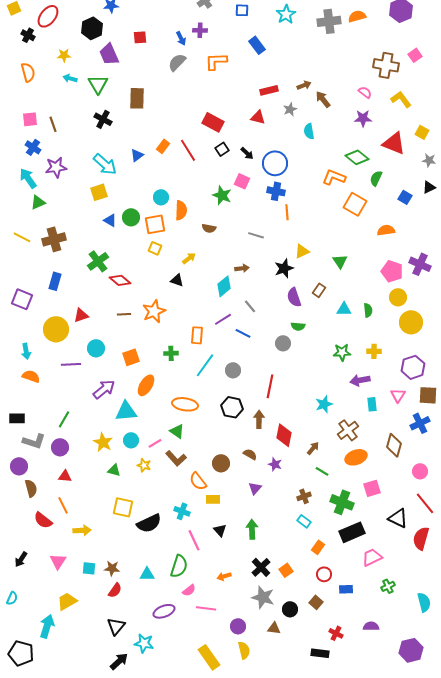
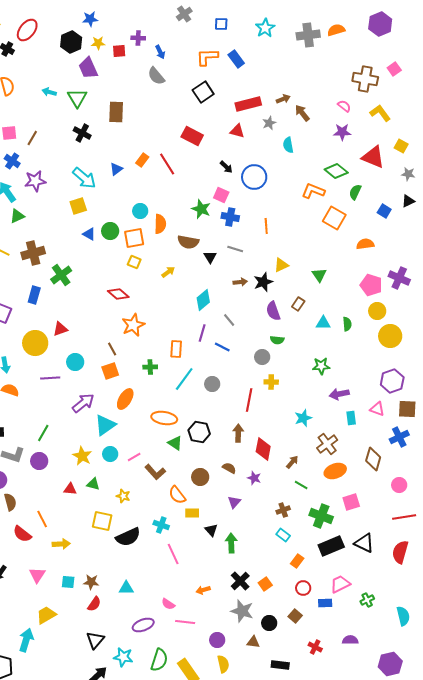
purple cross: (200, 30) -> (138, 38), moved
yellow star: (64, 55) -> (98, 43), moved
orange L-shape: (216, 61) -> (207, 57), moved
gray semicircle: (177, 62) -> (156, 76), turned -84
red rectangle: (269, 90) -> (248, 104), size x1.4
brown line: (53, 124) -> (32, 138), turned 49
black square: (222, 149) -> (203, 92), moved, size x1.5
blue cross: (276, 191) -> (230, 217), moved
brown semicircle: (209, 228) -> (188, 242), size x1.5
green cross: (98, 261) -> (61, 275), moved
brown arrow: (242, 268) -> (240, 282), moved
red diamond: (120, 280) -> (118, 294), moved
black triangle: (177, 280) -> (210, 257), moved, turned 40
brown line: (124, 314) -> (112, 349), moved, turned 64
purple line: (223, 319) -> (202, 333), turned -42
yellow cross: (374, 351) -> (271, 382), moved
pink triangle: (398, 395) -> (377, 409), turned -42
black hexagon: (232, 407) -> (199, 432), moved
cyan triangle: (126, 411) -> (105, 425), turned -30
green triangle: (177, 431) -> (175, 443), moved
yellow star: (144, 465) -> (123, 496), moved
red triangle: (65, 476) -> (70, 489), moved
red line: (425, 503) -> (404, 517), turned -60
black triangle: (398, 518) -> (364, 543), moved
black triangle: (220, 530) -> (211, 530), moved
pink trapezoid: (372, 557) -> (340, 584), moved
green semicircle: (179, 566) -> (159, 660), moved
pink semicircle: (189, 590) -> (168, 604), turned 72
black rectangle: (320, 653) -> (280, 665), moved

